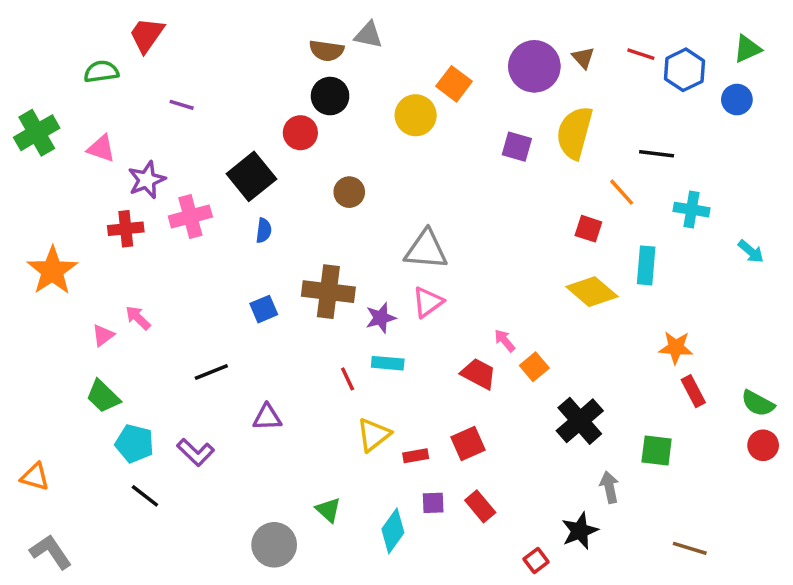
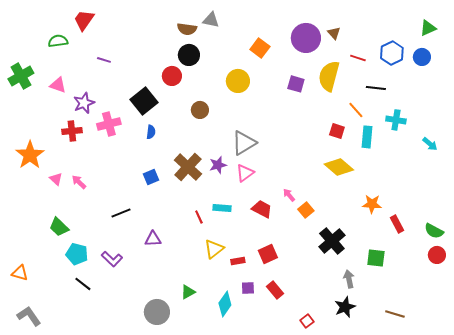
red line: (641, 54) -> (358, 58), moved
blue hexagon: (685, 70) -> (392, 53), moved
yellow circle: (416, 115) -> (238, 81), moved
gray triangle: (426, 250) -> (244, 143), turned -36
cyan rectangle: (646, 265) -> (367, 137), moved
brown cross: (328, 292) -> (188, 167), turned 36
purple star: (381, 318) -> (218, 165), moved
pink triangle: (103, 335) -> (56, 179), moved, turned -40
orange star: (676, 347) -> (372, 204), moved
red trapezoid: (478, 374) -> (262, 209), moved
green triangle: (328, 510) -> (188, 292), turned 49
black star: (580, 531) -> (345, 307), moved

